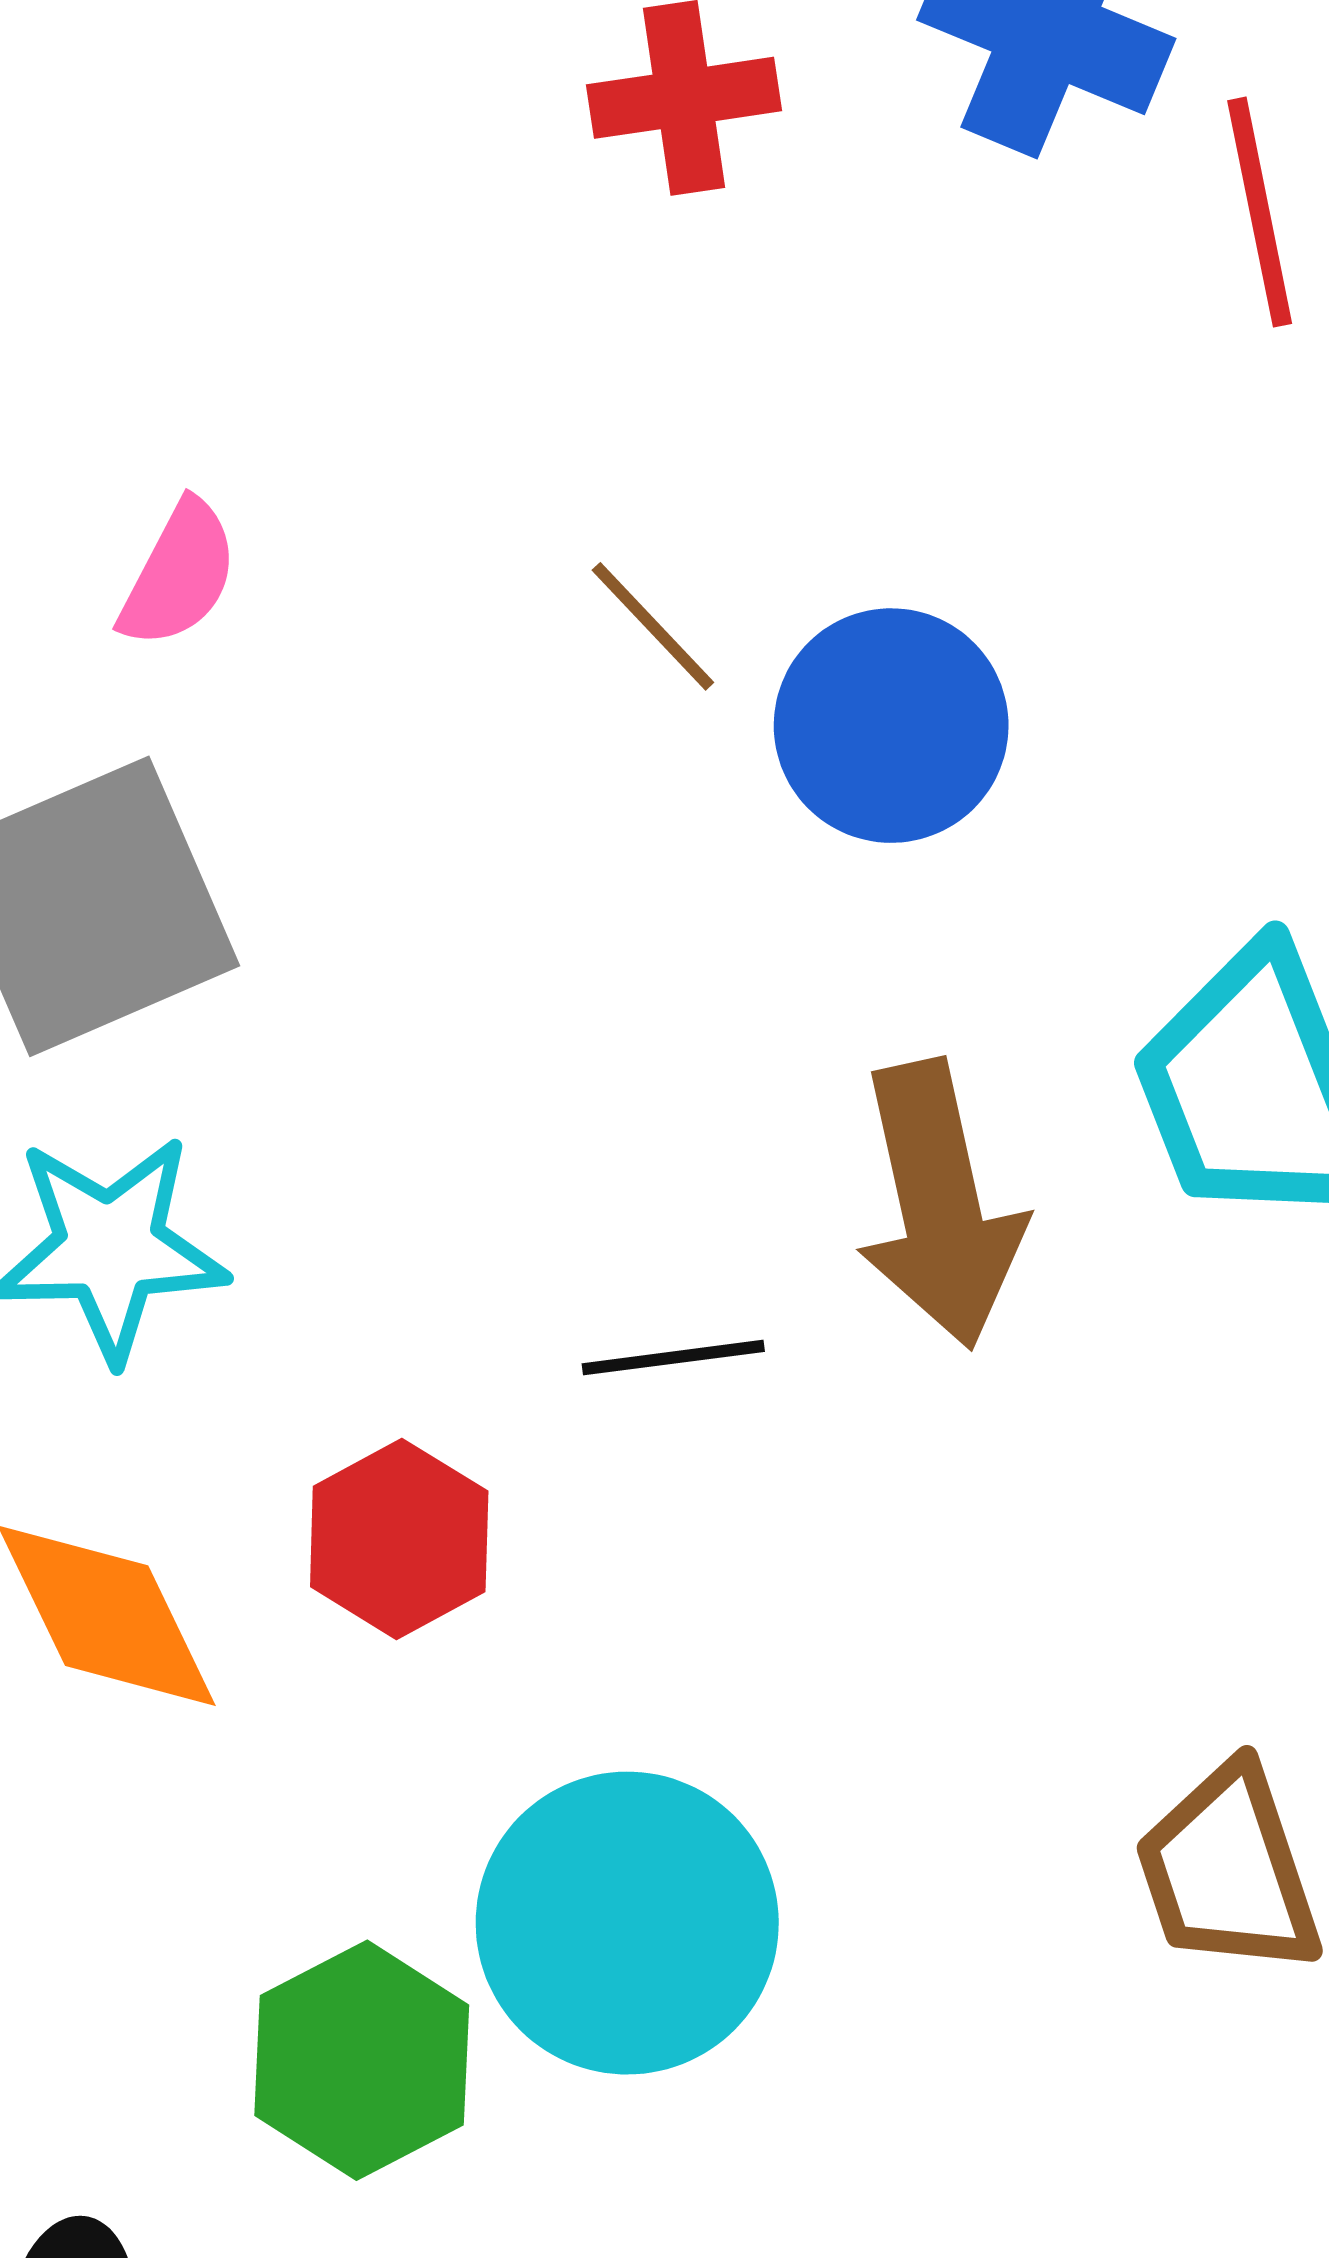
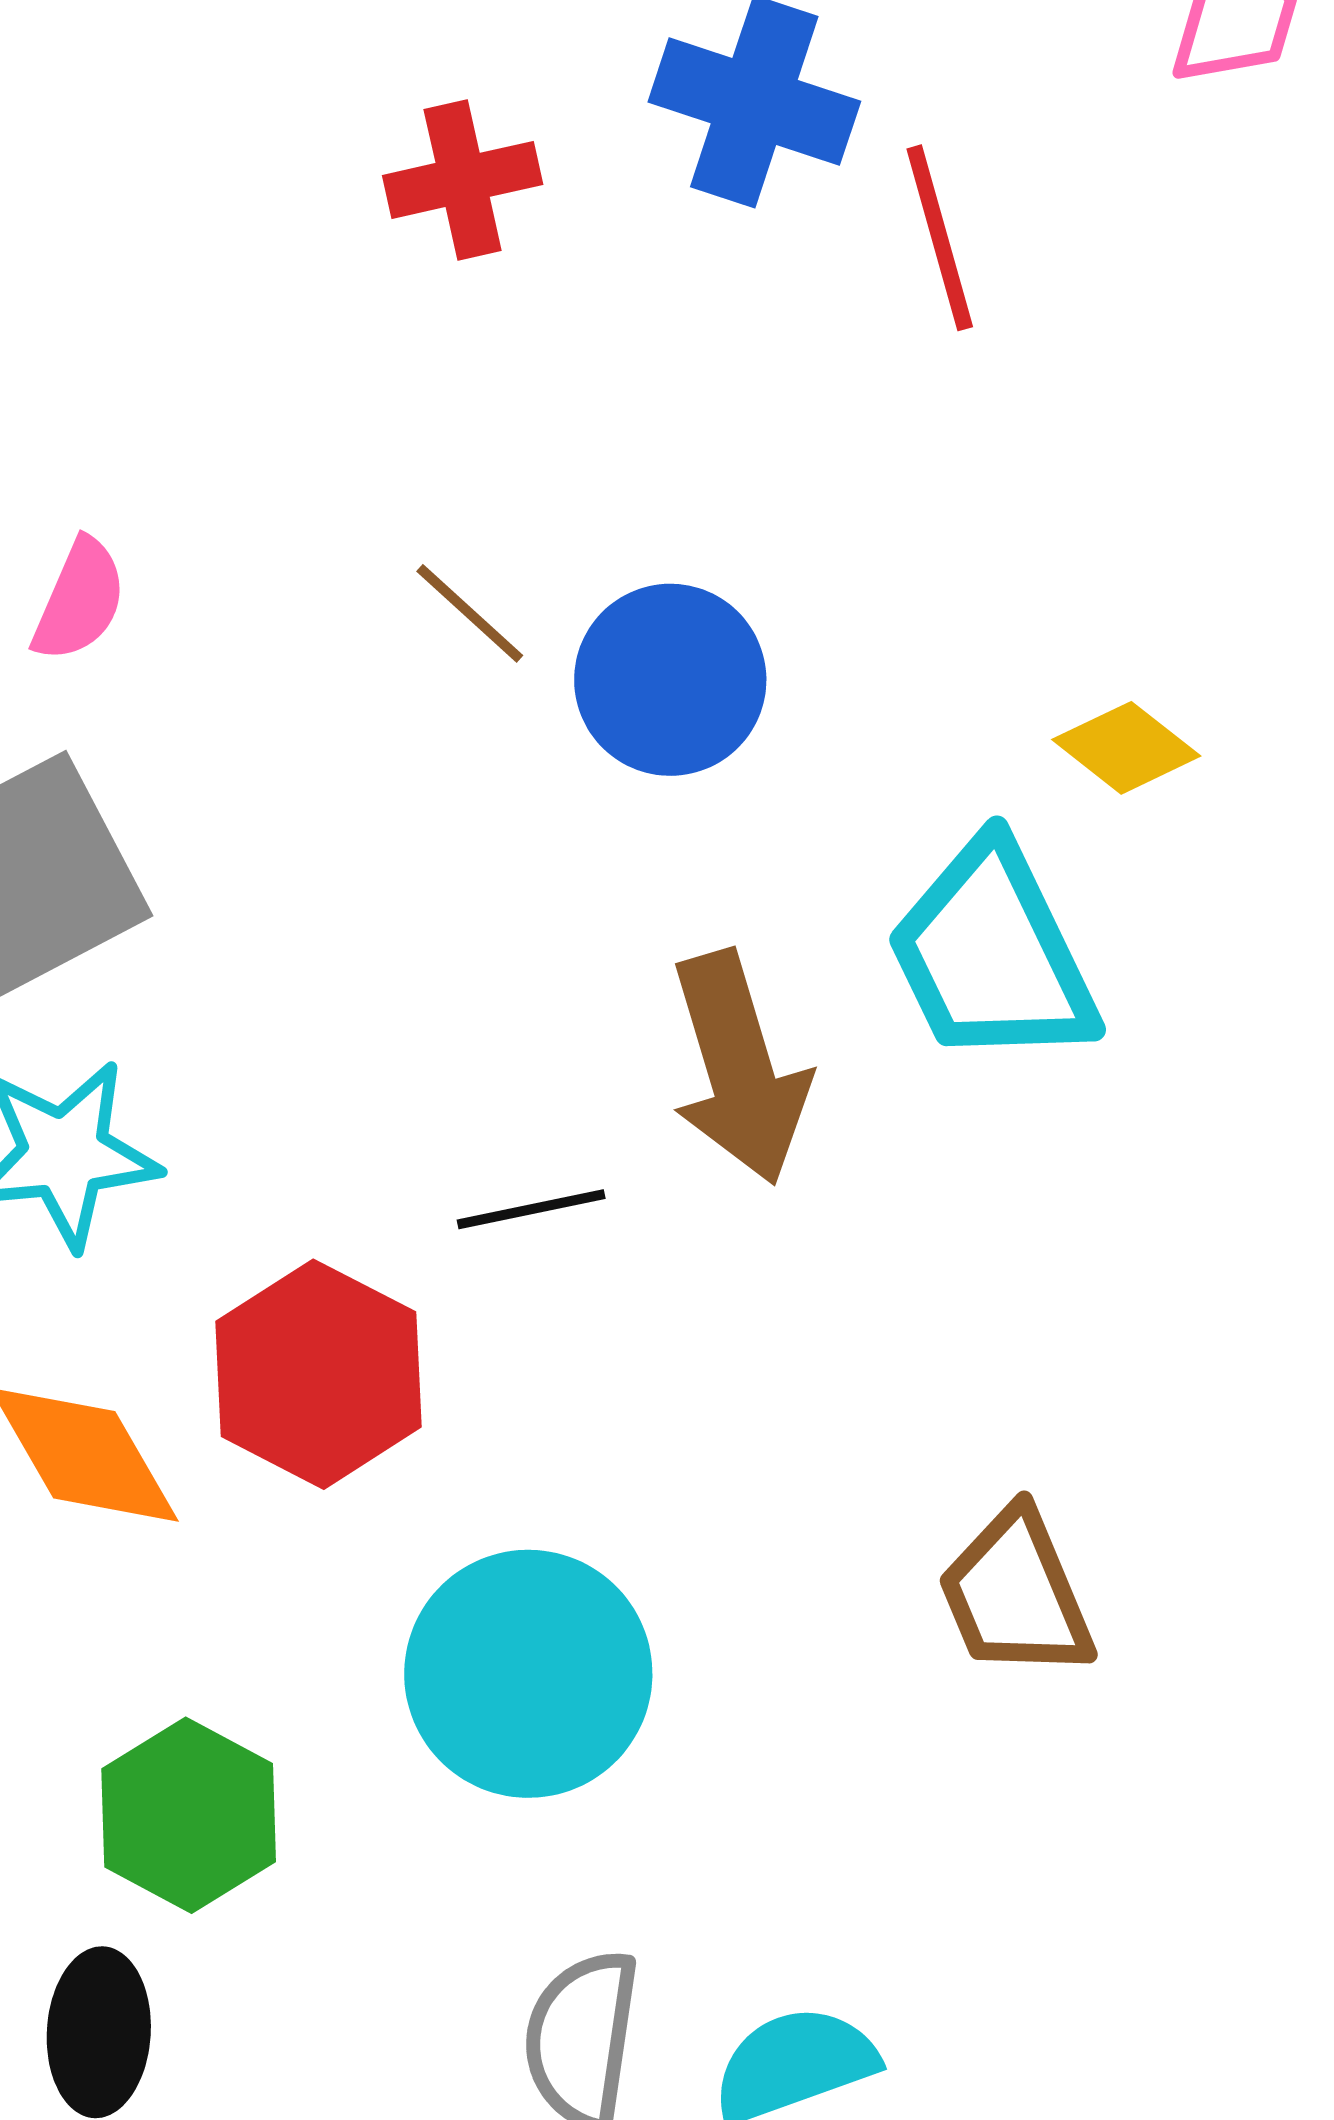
red hexagon: (399, 1539) -> (318, 1374), size x1.4
green hexagon: (362, 2060) -> (189, 1815), moved

